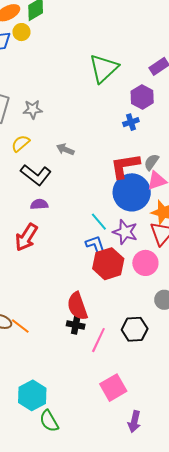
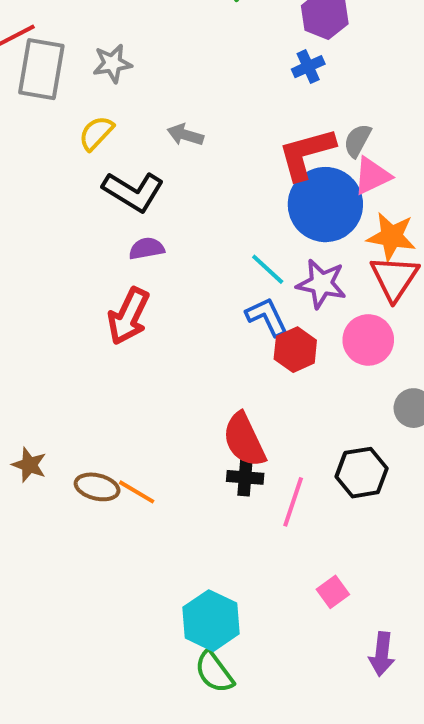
red hexagon: (108, 264) -> (295, 350), size x0.7
pink square: (113, 388) -> (333, 592), size x0.6
cyan hexagon: (32, 395) -> (211, 621), moved

